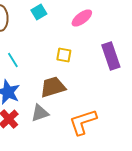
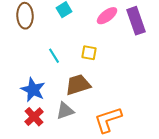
purple rectangle: (111, 56) -> (136, 21), moved
cyan line: (13, 60) -> (54, 56), moved

